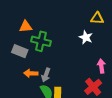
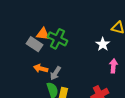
orange triangle: (26, 27) -> (43, 34), moved
pink arrow: (101, 66) -> (113, 66), moved

